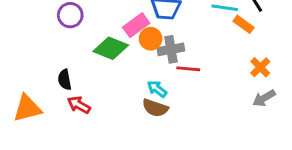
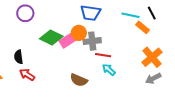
pink rectangle: (136, 25) -> (68, 40), moved
orange cross: (260, 67) -> (152, 57), size x1.5
cyan arrow: (157, 89) -> (109, 70), moved

